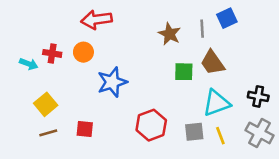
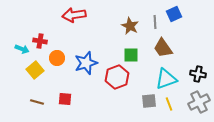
orange circle: (83, 52) -> (57, 58), moved
green square: (184, 72) -> (131, 55), moved
yellow square: (46, 104) -> (35, 70), moved
red hexagon: (151, 125) -> (117, 77), moved
brown line: (48, 133) -> (37, 102), turned 32
gray cross: (259, 133) -> (199, 102), turned 35

